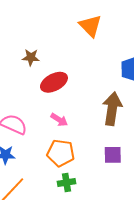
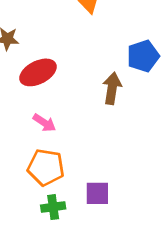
brown arrow: (112, 109) -> (112, 88), moved, size x0.7
purple square: (113, 155) -> (97, 193), moved

